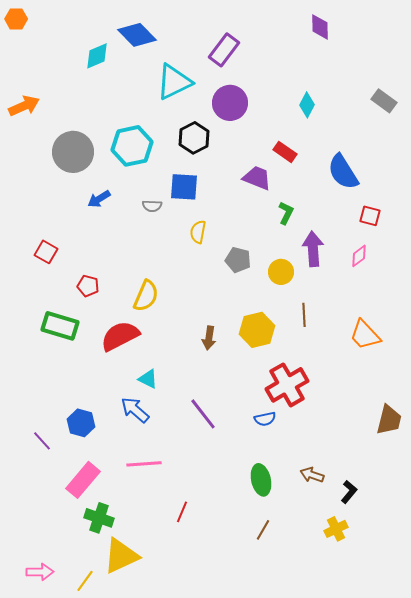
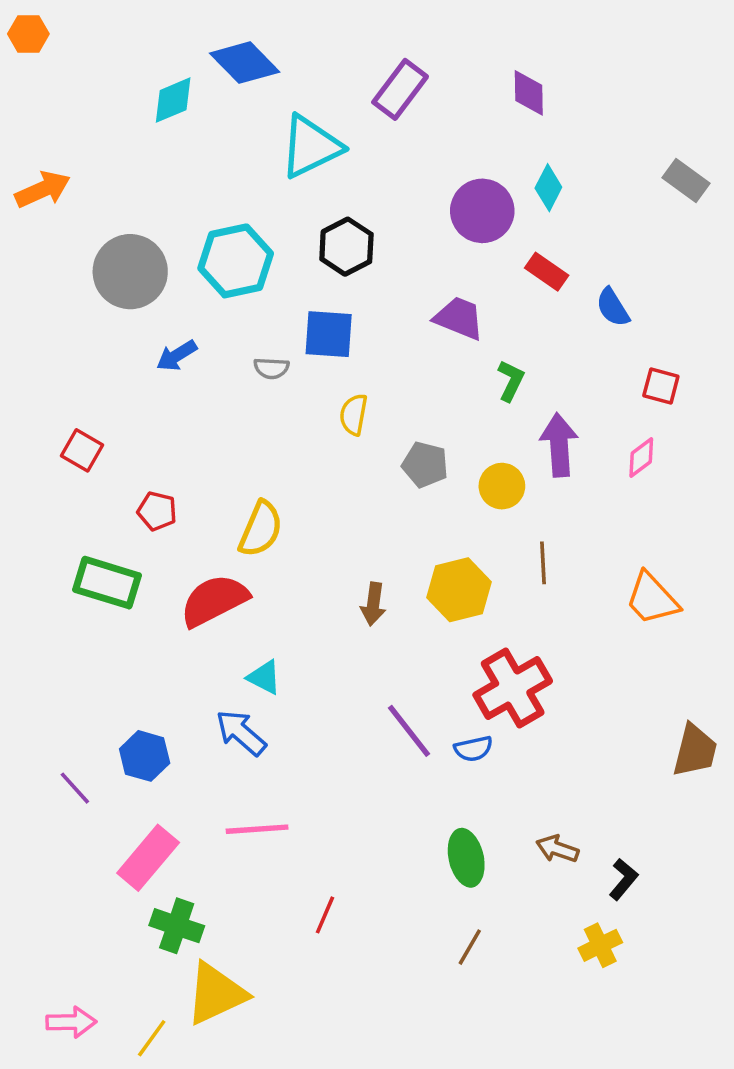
purple diamond: (320, 27) -> (529, 93), moved
purple circle: (230, 103) -> (482, 211), moved
red rectangle: (285, 152) -> (547, 272), moved
blue semicircle: (343, 172) -> (613, 307), size x0.6
purple line: (203, 414) -> (409, 731), moved

